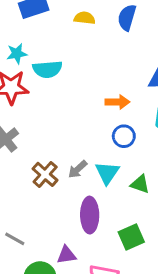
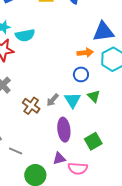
orange arrow: (117, 102) -> (85, 53), moved
green triangle: (140, 184) -> (94, 96), moved, turned 32
purple triangle: (66, 255) -> (59, 158), moved

